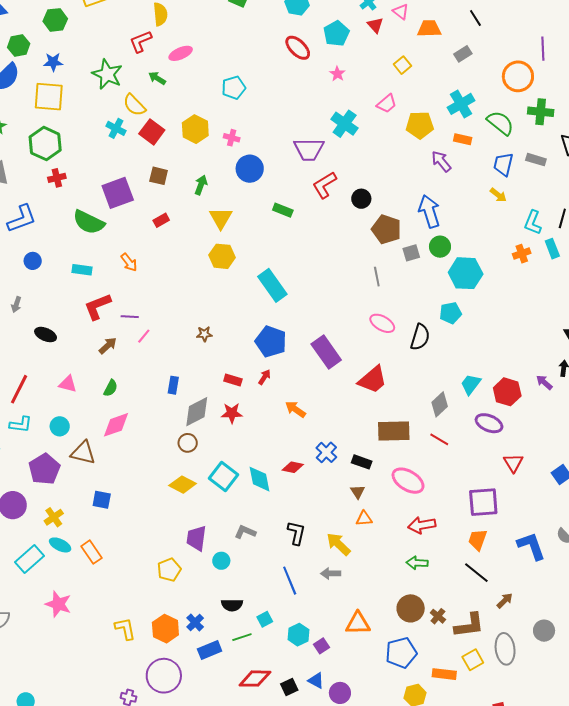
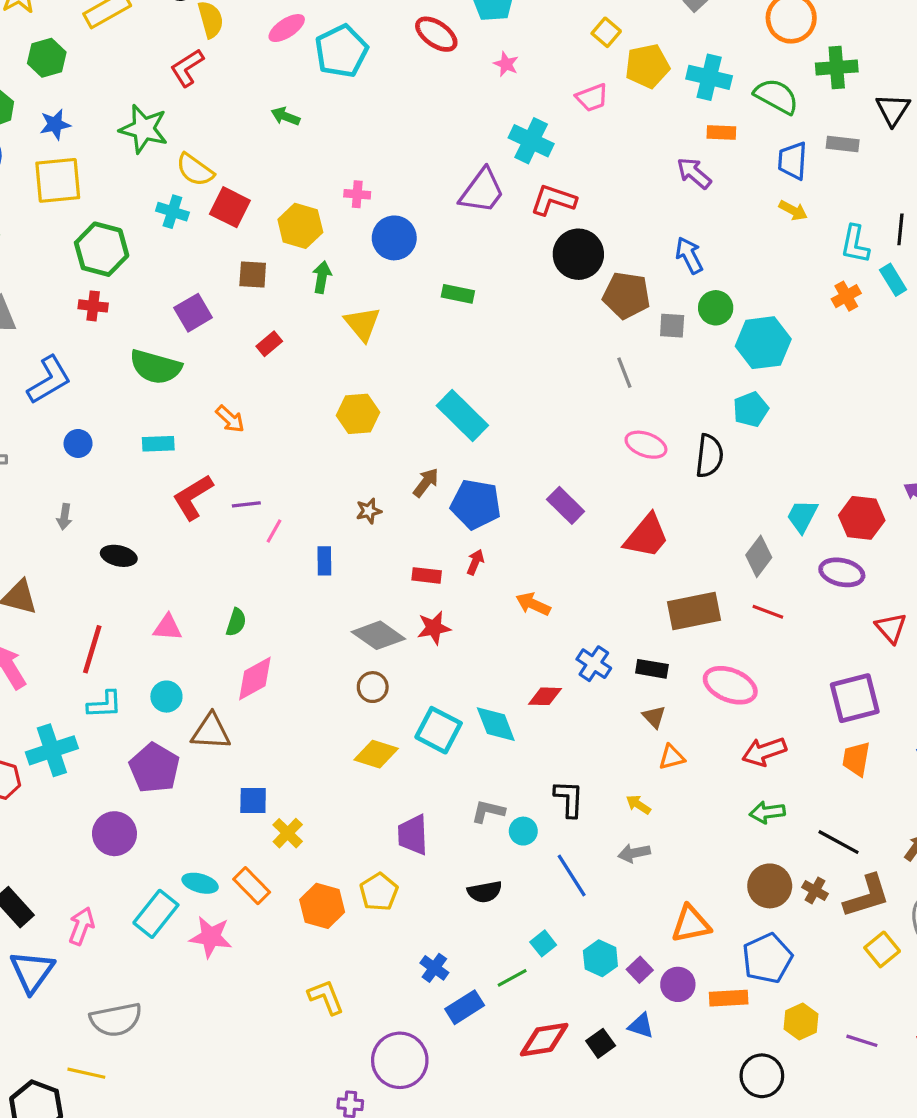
pink ellipse: (181, 53) -> (287, 28), moved
green arrow: (157, 78) -> (285, 116), moved
cyan pentagon: (234, 88) -> (341, 51), moved, size x1.4
pink trapezoid: (387, 104) -> (592, 98), turned 30
cyan cross: (461, 104) -> (709, 77), turned -36
yellow pentagon: (420, 125) -> (647, 66), moved
yellow hexagon: (195, 129) -> (300, 226), moved
green hexagon: (45, 144) -> (102, 249), moved
purple trapezoid: (309, 149) -> (482, 191), turned -44
red cross: (57, 178) -> (93, 306), turned 30
red L-shape: (324, 185) -> (553, 200), moved, turned 60
purple square: (118, 193) -> (193, 313), size x0.7
black circle: (361, 199) -> (578, 254), size x1.6
blue arrow: (429, 211) -> (689, 255), size x0.7
gray square: (411, 253) -> (672, 326), turned 30
yellow hexagon: (222, 256) -> (358, 414), moved
brown arrow: (108, 346) -> (426, 482), moved
purple rectangle: (326, 352) -> (566, 505), size x0.7
blue rectangle: (173, 385) -> (324, 561), moved
gray diamond: (197, 412) -> (378, 635), turned 72
yellow cross: (54, 517) -> (288, 833), moved
yellow arrow: (338, 544) -> (638, 805), size x0.6
cyan circle: (221, 561) -> (523, 831), moved
black line: (476, 573) -> (839, 842), moved
pink star: (58, 604) -> (211, 937), moved
black semicircle: (232, 605) -> (485, 892), moved
orange hexagon: (165, 629) -> (322, 906), moved
orange rectangle: (444, 674) -> (729, 998), moved
purple circle: (340, 693) -> (678, 984), moved

